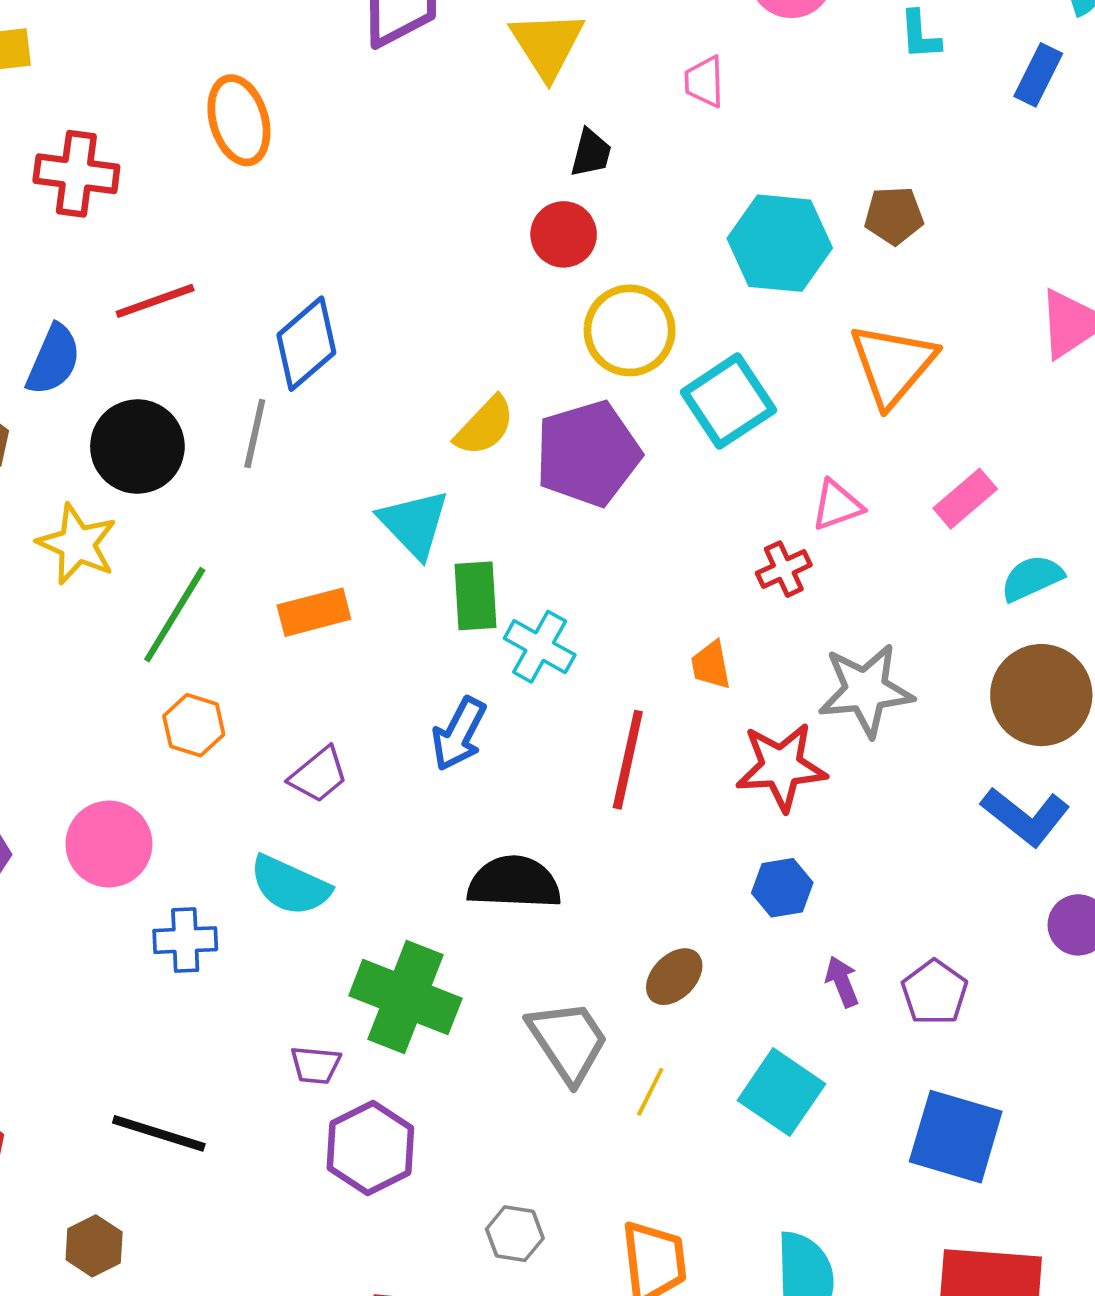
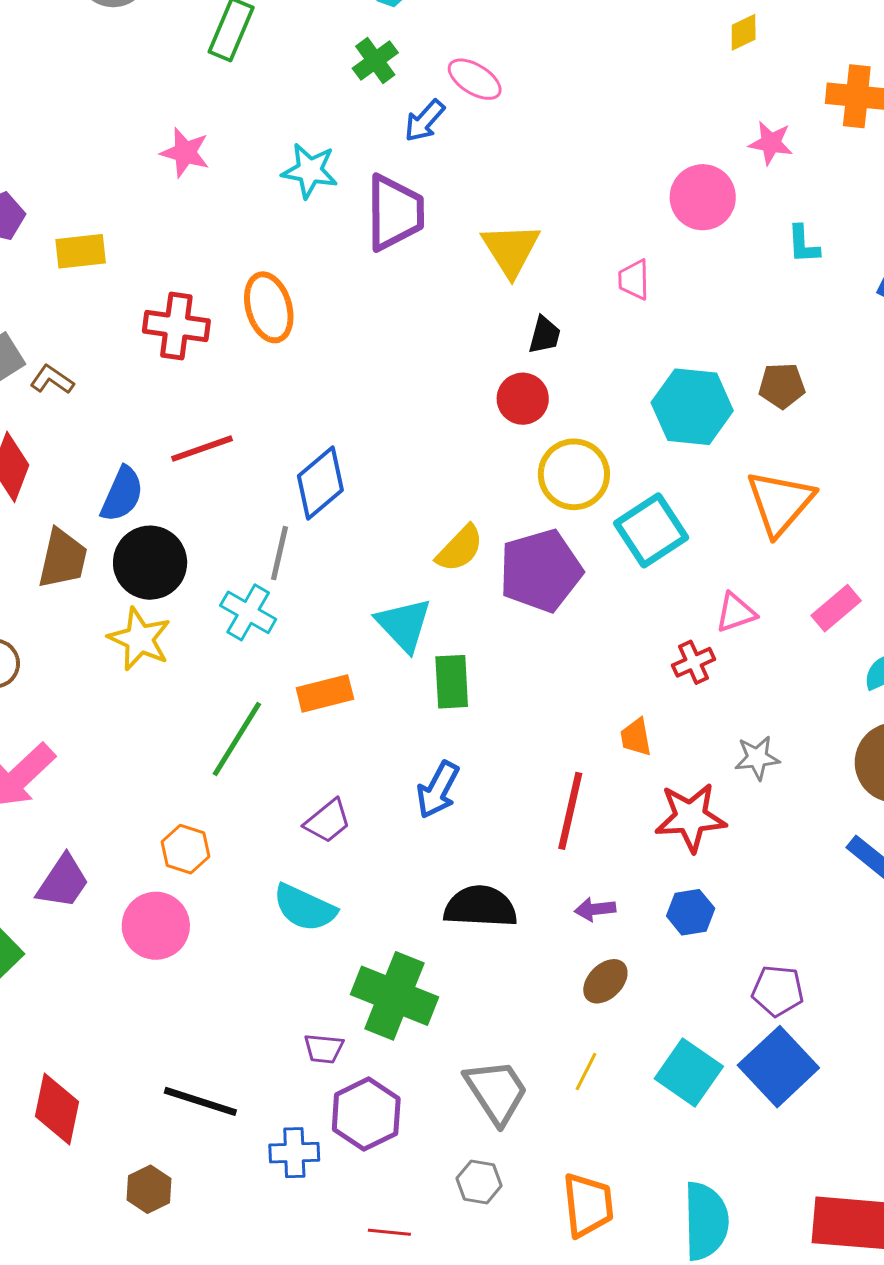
red cross: (76, 174) -> (176, 326), moved
black circle: (137, 447) -> (150, 563), moved
green line: (175, 615) -> (237, 739), moved
cyan cross: (540, 647) -> (248, 612), moved
gray star: (866, 690) -> (757, 758), size x0.6
orange hexagon: (194, 725) -> (185, 849), moved
pink circle: (109, 844) -> (156, 926), moved
blue cross: (185, 940) -> (294, 1153), moved
purple arrow: (842, 982) -> (595, 909), moved, turned -75
purple pentagon: (935, 992) -> (778, 991), moved, turned -30
gray trapezoid: (568, 1041) -> (496, 1092), moved
blue square: (956, 1137) -> (778, 1067), moved, turned 30

